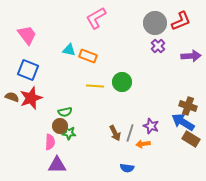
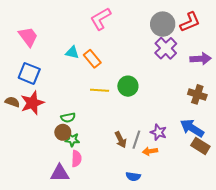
purple cross: (158, 46) -> (166, 48), size x1.5
orange rectangle: (88, 56) -> (92, 59), turned 30
brown cross: (188, 106) -> (197, 94), moved
pink semicircle: (50, 142) -> (76, 159), moved

